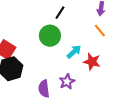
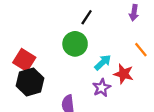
orange line: (100, 31) -> (141, 50), moved
purple star: (67, 82) -> (102, 88), moved

